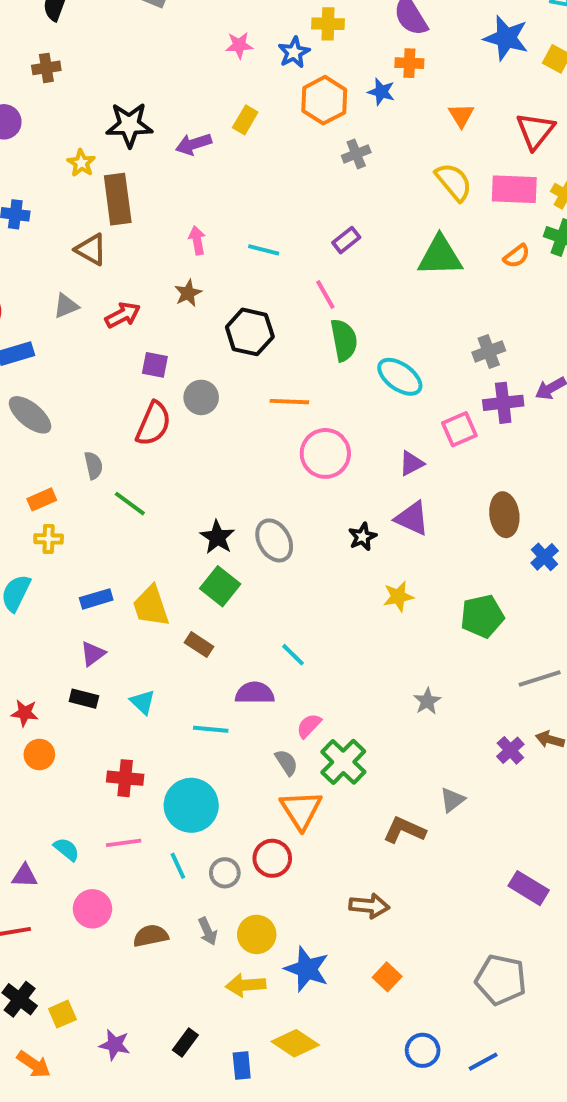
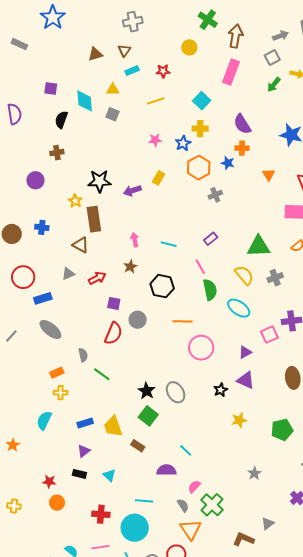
yellow semicircle: (454, 182) -> (244, 275), moved
gray cross: (489, 351) -> (275, 278), moved
cyan line: (211, 729) -> (144, 501), moved

